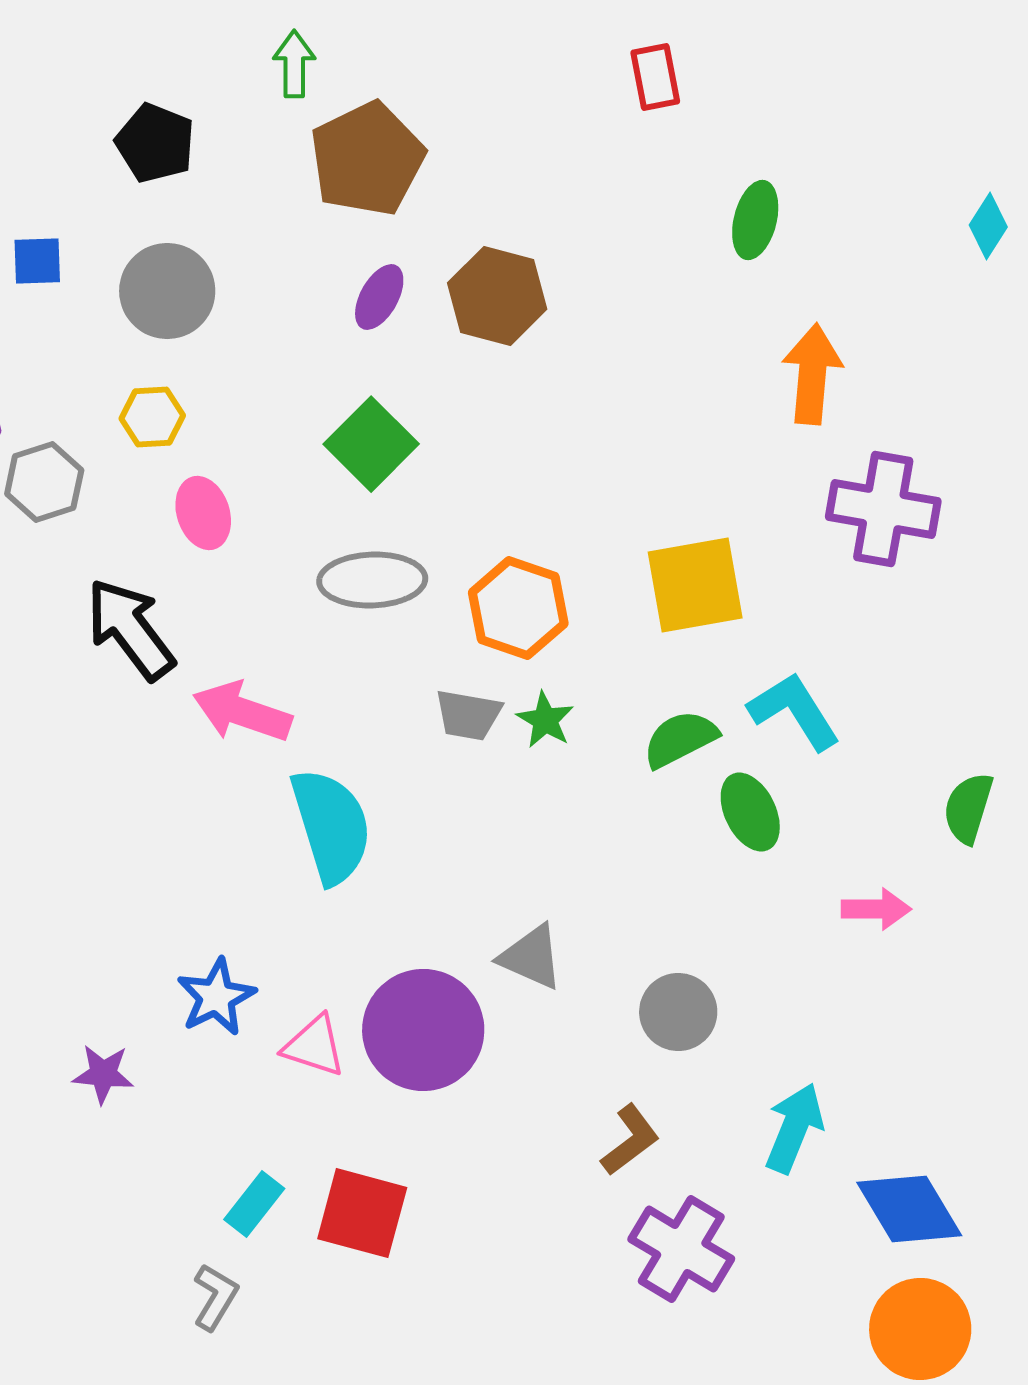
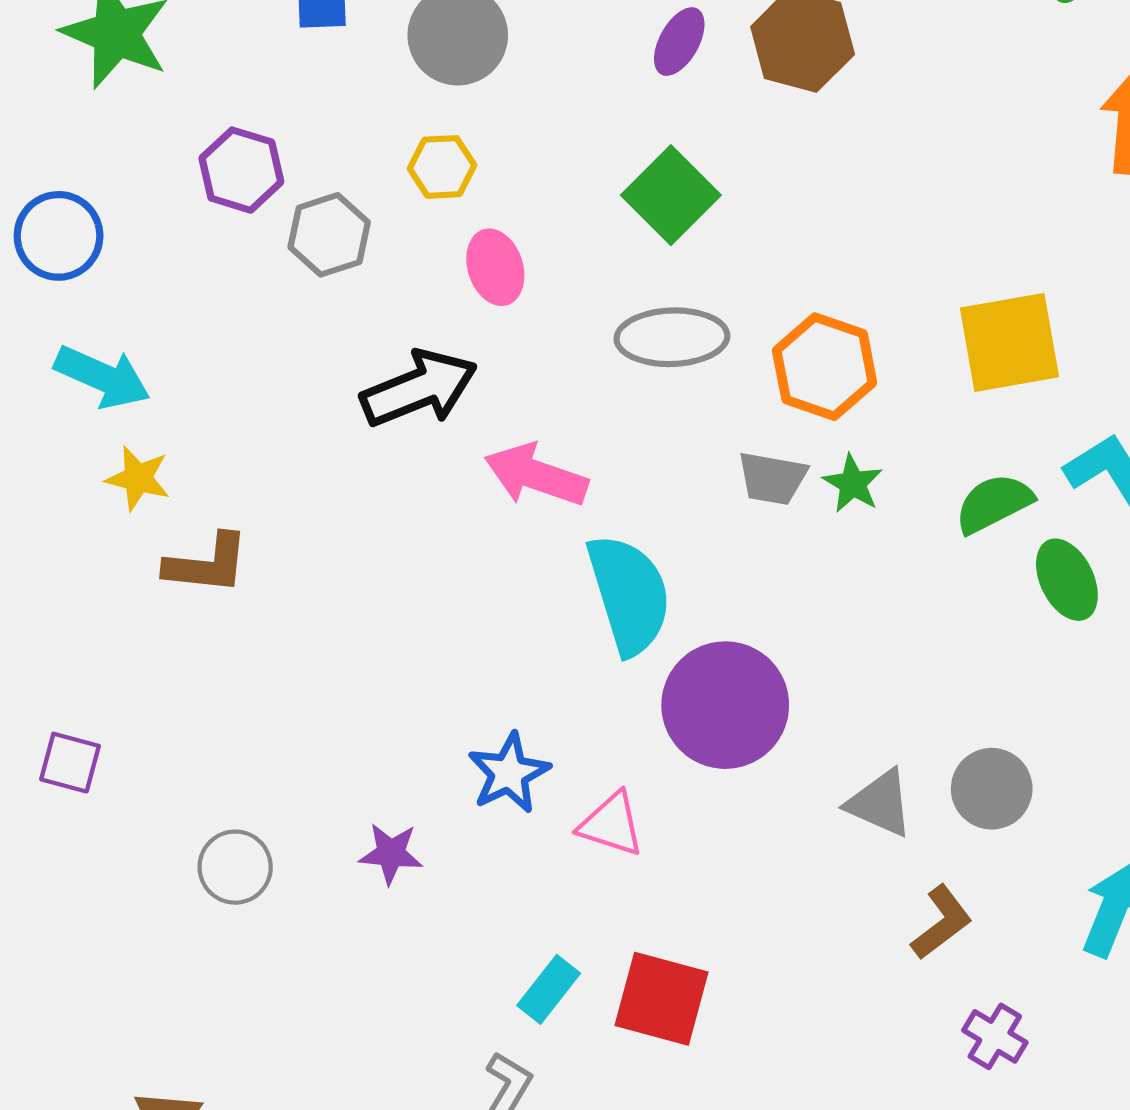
black arrow: (130, 629) -> (419, 388), turned 105
gray triangle: (531, 957) -> (880, 803), moved
purple circle: (423, 1030) -> (725, 705), moved
purple cross: (681, 1249) -> (995, 1036), size x0.6

